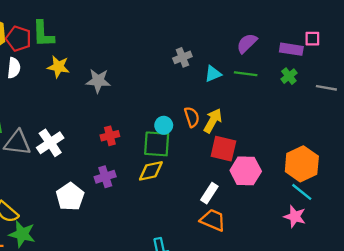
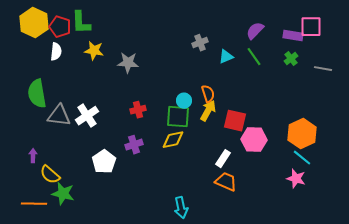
pink square: (312, 39) -> (311, 27), size x1.6
green line: (246, 74) -> (254, 57), turned 48
yellow arrow: (213, 121) -> (208, 111), moved

